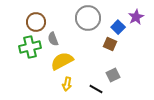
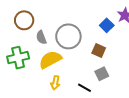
gray circle: (88, 18) -> (68, 36), moved
brown square: (110, 44) -> (99, 51), moved
green cross: (30, 47) -> (18, 58), moved

